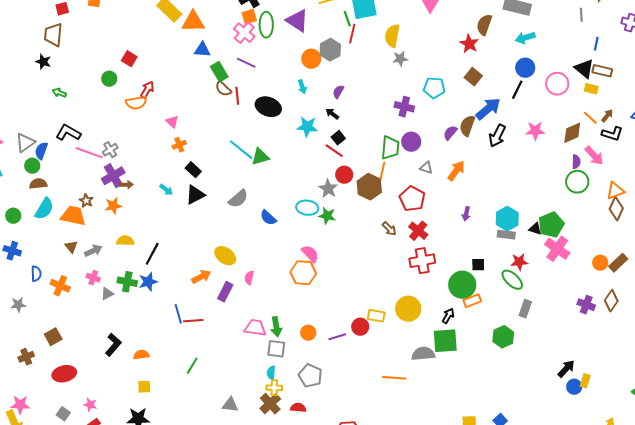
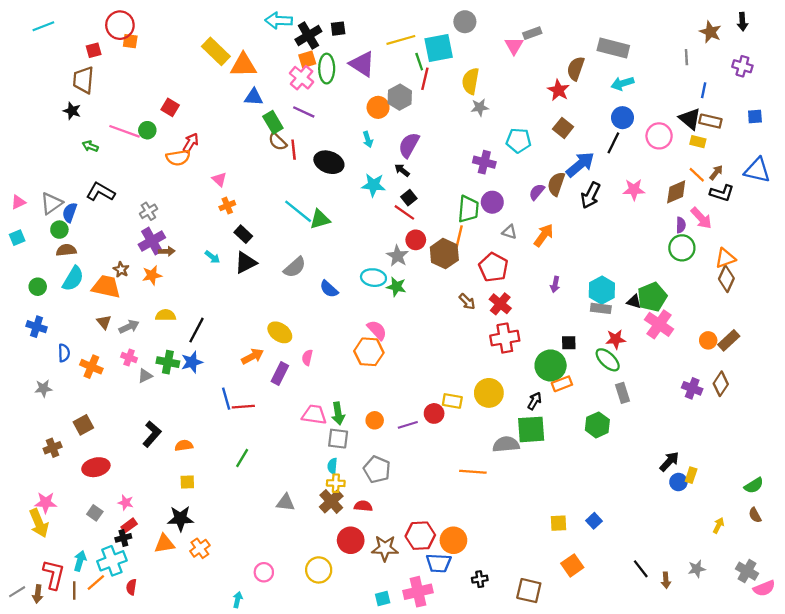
purple semicircle: (338, 92) -> (409, 145), size x1.6
pink line: (89, 153) -> (124, 131), moved
gray rectangle: (525, 309) -> (622, 393), turned -36

